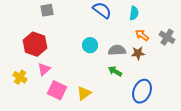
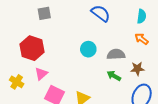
cyan semicircle: (134, 13) -> (142, 16), moved
brown star: (138, 53) -> (137, 69), moved

